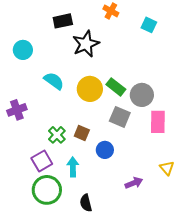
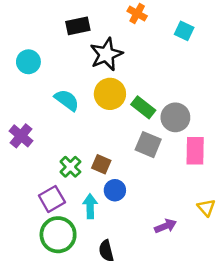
yellow circle: (90, 89) -> (110, 94), moved
purple cross: (17, 110) -> (21, 136), turned -30
blue circle: (105, 150) -> (115, 190), moved

